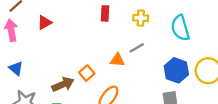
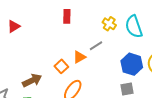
yellow cross: (141, 18) -> (109, 24), moved, turned 32
orange triangle: (117, 60) -> (79, 57), turned -32
orange square: (87, 73) -> (61, 66), moved

